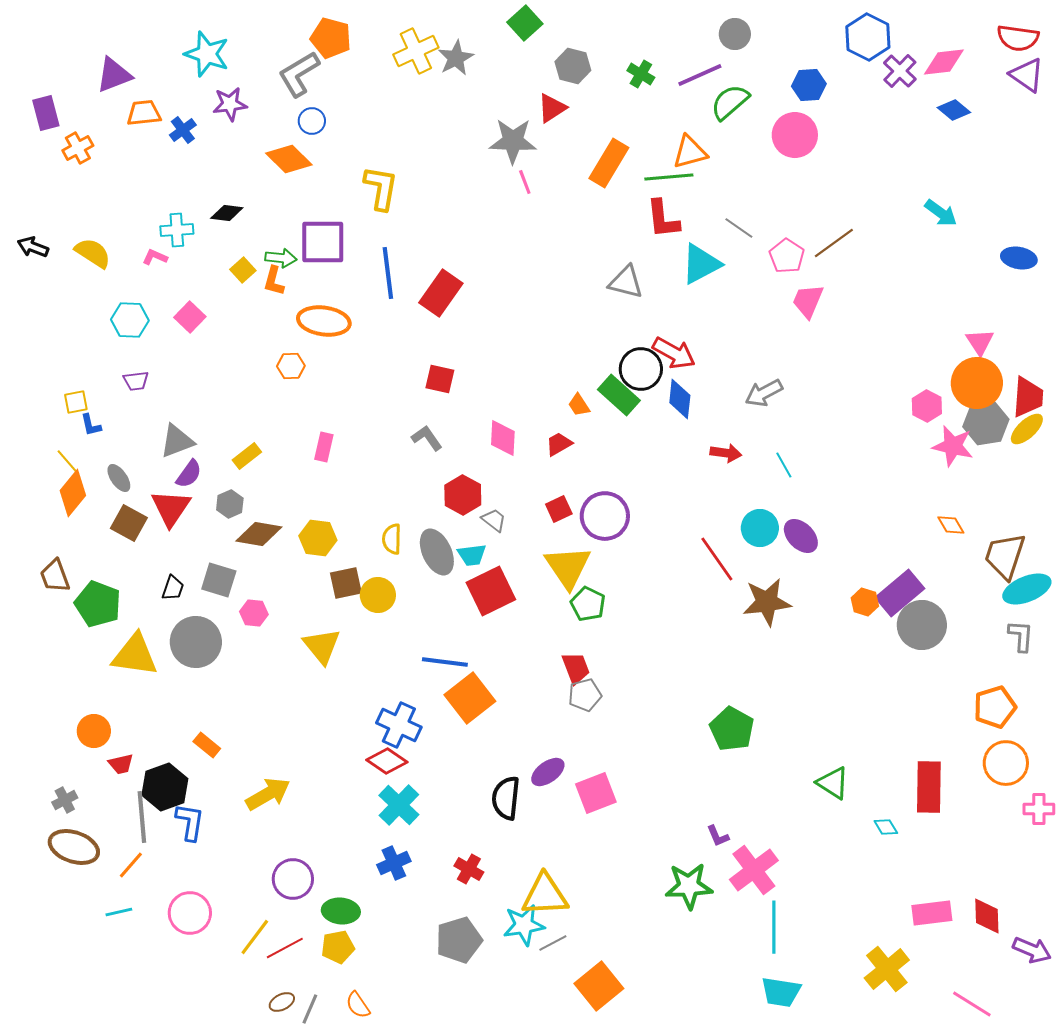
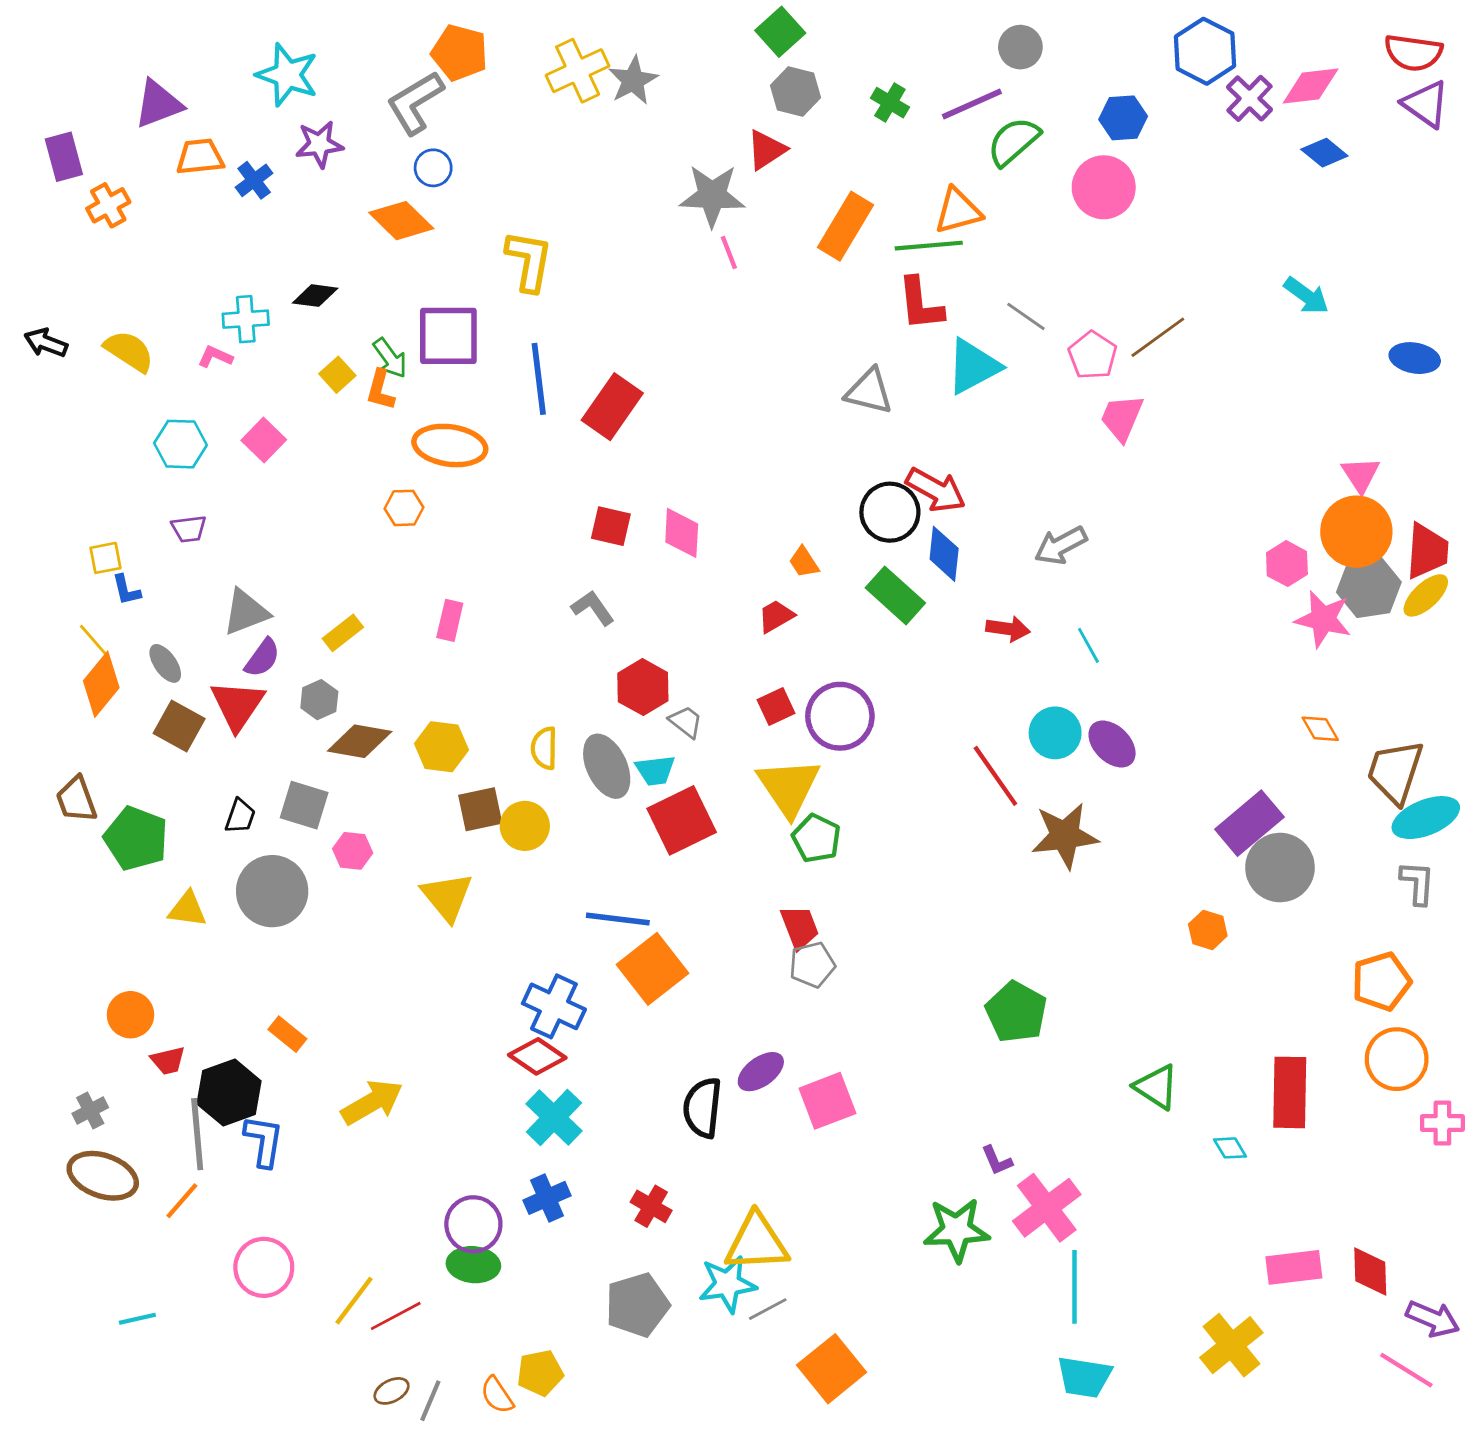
green square: (525, 23) -> (780, 32), moved
green arrow: (281, 258) -> (390, 358), turned 48
green rectangle: (619, 395) -> (895, 595), moved
pink diamond: (503, 438) -> (682, 533), moved
orange hexagon: (865, 602) -> (1208, 930), moved
yellow triangle: (135, 655) -> (187, 909), size x0.6
purple circle: (293, 879) -> (473, 1224), moved
cyan line: (119, 912) -> (137, 1319), moved
yellow pentagon: (338, 947) -> (540, 1373), moved
pink line: (972, 1004) -> (1406, 1370), moved

